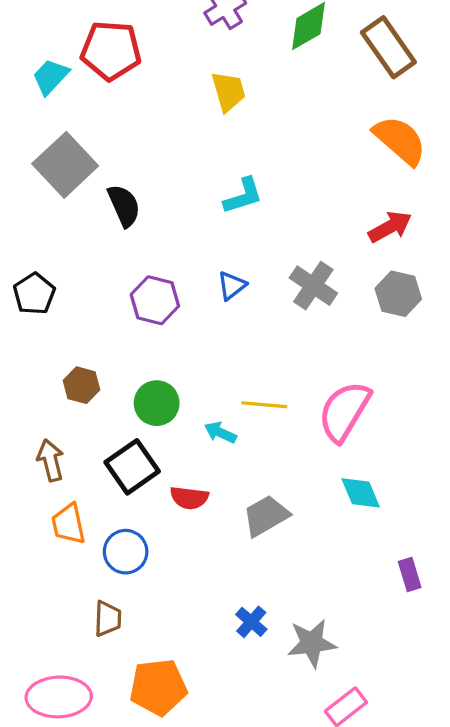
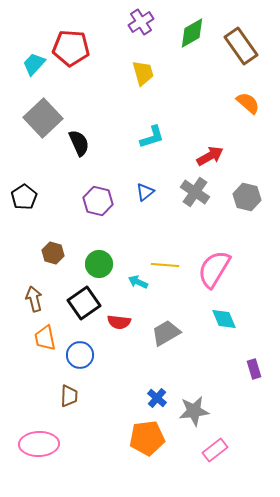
orange semicircle: (400, 140) -> (248, 103), size x0.7
red arrow: (390, 227) -> (210, 156), moved
orange pentagon: (158, 687) -> (147, 438), moved

